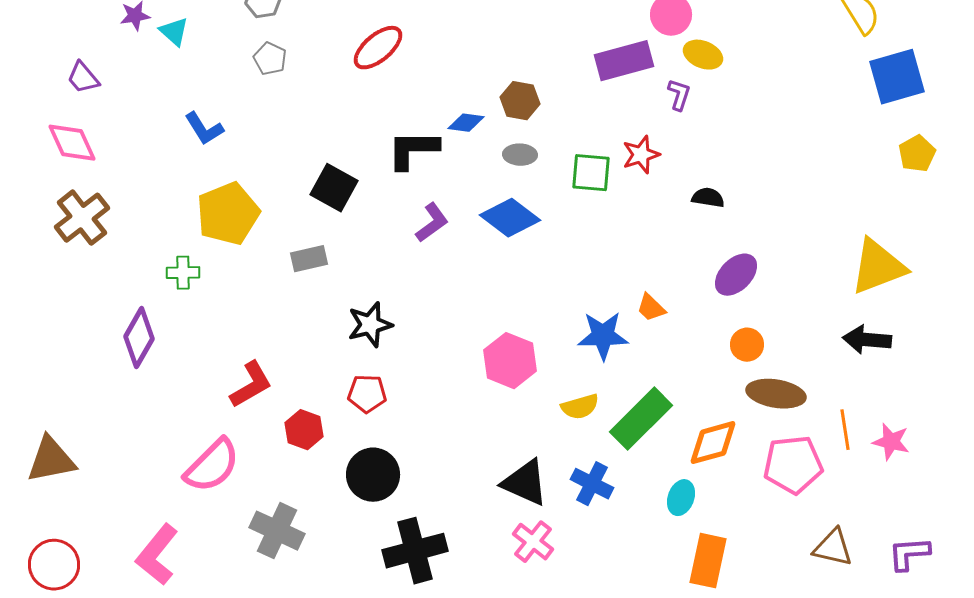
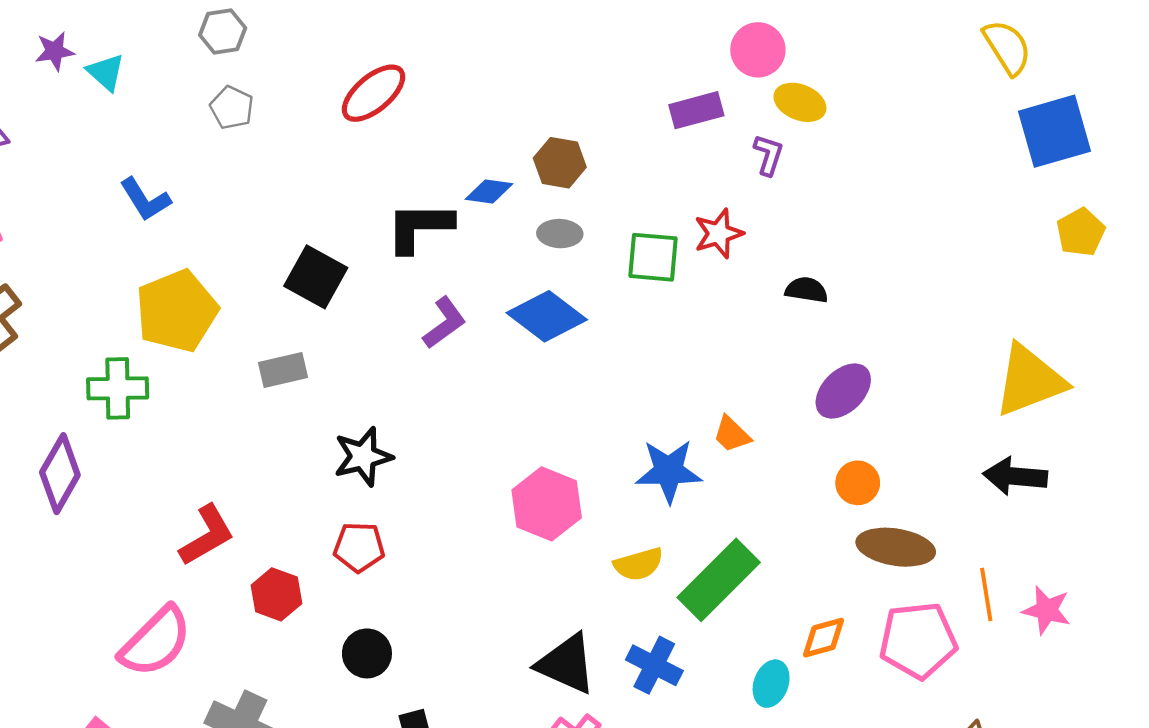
purple rectangle: (624, 61) -> (696, 110), size x0.7
green cross: (183, 273) -> (118, 388), size x1.4
orange diamond: (713, 443) -> (824, 638), moved, size x0.7
black circle: (373, 475) -> (367, 653), size x0.7

